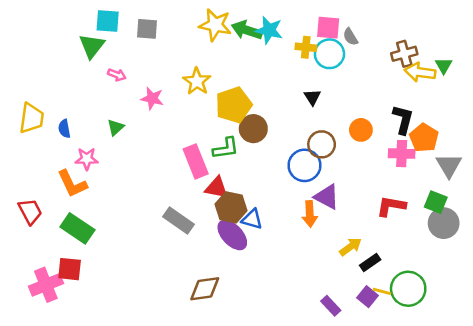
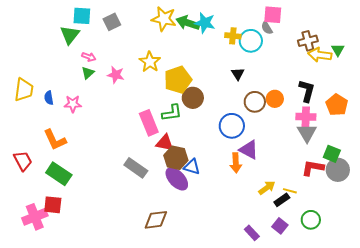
pink square: (328, 28) -> (273, 15), moved
gray square: (147, 29) -> (112, 22), turned -30
green triangle: (116, 127) -> (88, 73), moved
orange pentagon: (424, 138) -> (337, 105), moved
brown circle: (322, 144) -> (255, 102), moved
pink star: (87, 159) -> (73, 104), moved
gray triangle: (449, 165) -> (307, 133), moved
red L-shape: (391, 206) -> (313, 168), moved
green circle: (408, 289) -> (311, 220), size x0.7
yellow line: (382, 291) -> (290, 191), moved

